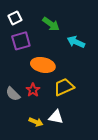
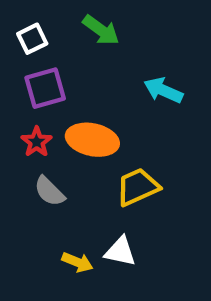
green arrow: (51, 24) -> (101, 30), moved
red star: (33, 90) -> (37, 142), moved
gray semicircle: (13, 94) -> (49, 191), moved

